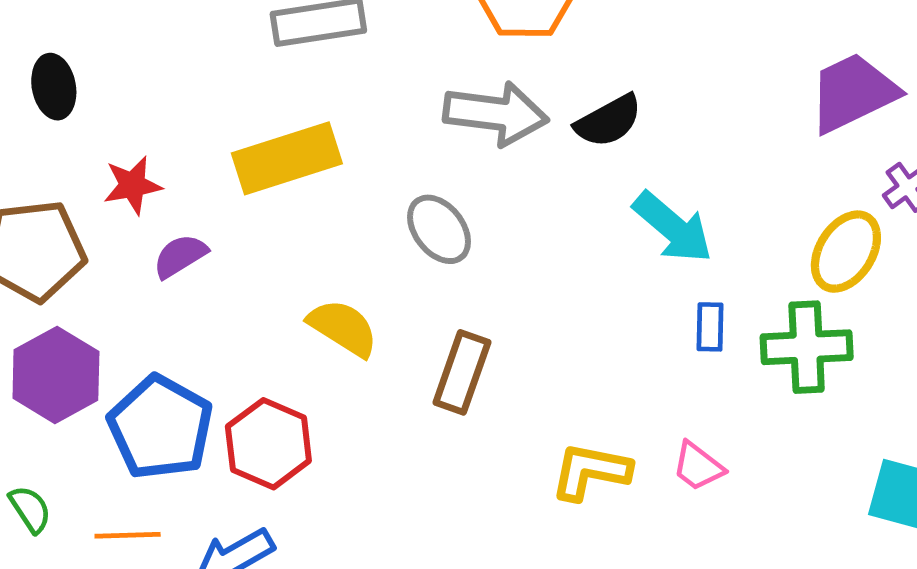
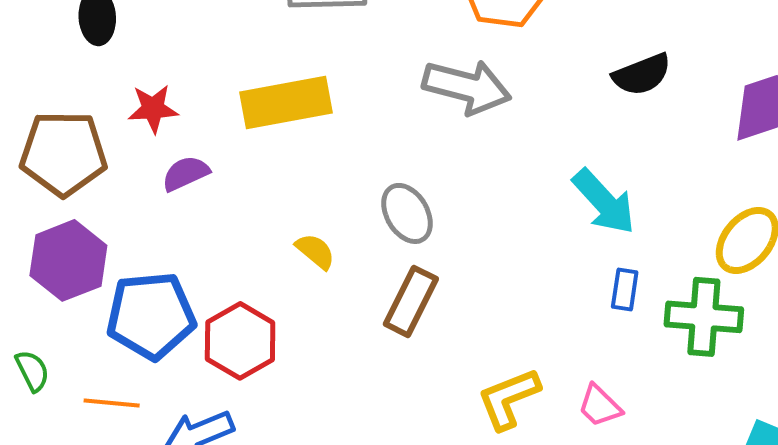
black semicircle: (609, 121) -> (642, 74), moved
gray ellipse: (439, 229) -> (407, 213), moved
yellow semicircle: (343, 328) -> (315, 251), size x0.7
blue pentagon: (160, 427) -> (151, 316), turned 30
yellow L-shape: (591, 471) -> (509, 399), turned -40

